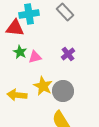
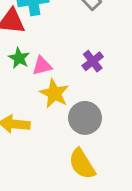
yellow star: (43, 86) -> (54, 93), moved

